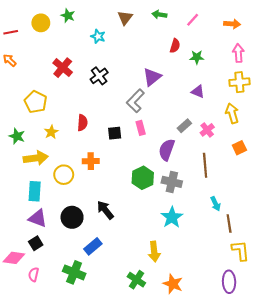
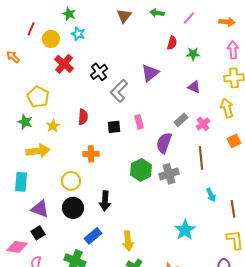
yellow circle: (41, 23) -> (51, 39), moved
red line: (11, 32) -> (31, 29), moved, turned -56
cyan star: (98, 36) -> (78, 34), moved
gray L-shape: (135, 101) -> (119, 91), moved
green star: (17, 136) -> (25, 122), moved
yellow circle: (64, 175) -> (71, 181), moved
gray cross: (172, 182) -> (169, 174), turned -30
cyan rectangle: (35, 191) -> (21, 182), moved
black arrow: (105, 210) -> (105, 201), turned -138
cyan star: (172, 217) -> (185, 230), moved
brown line: (229, 224) -> (233, 209), moved
yellow arrow: (154, 252) -> (128, 241), moved

